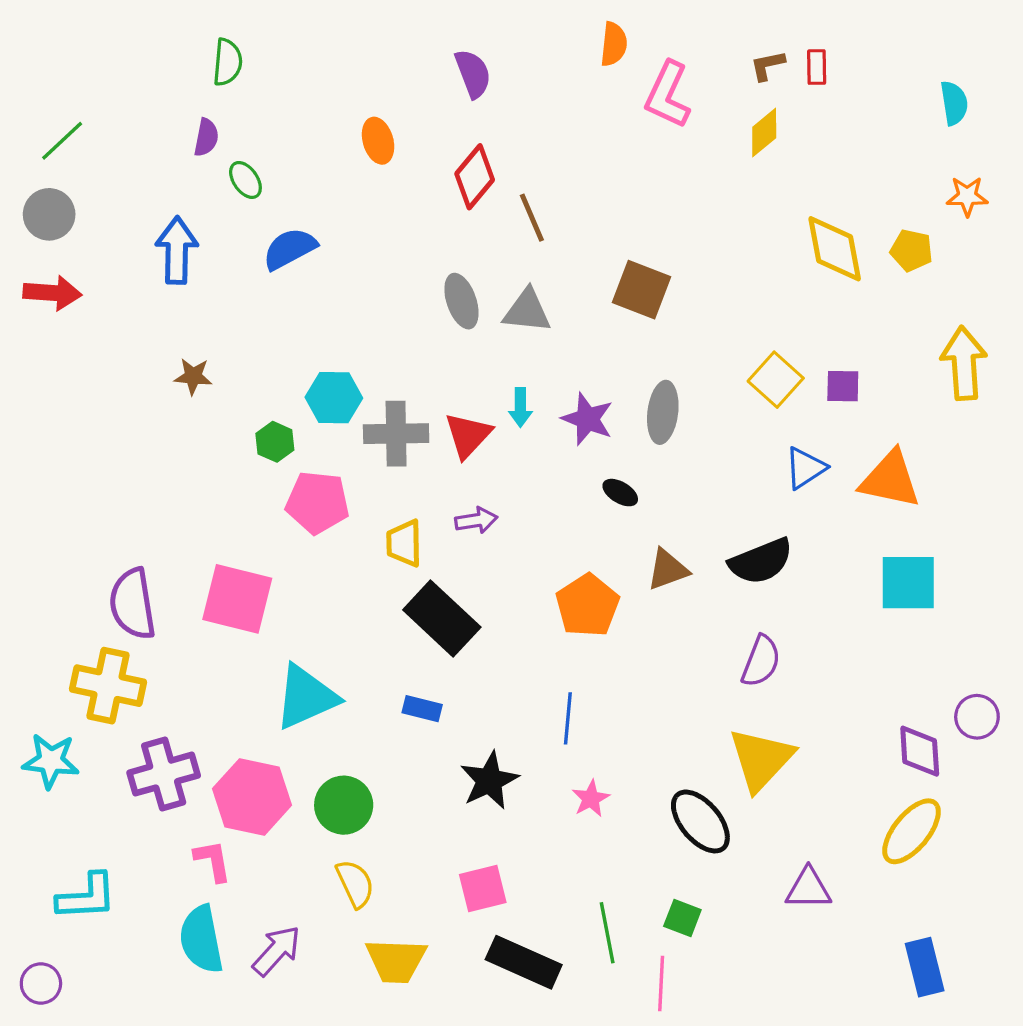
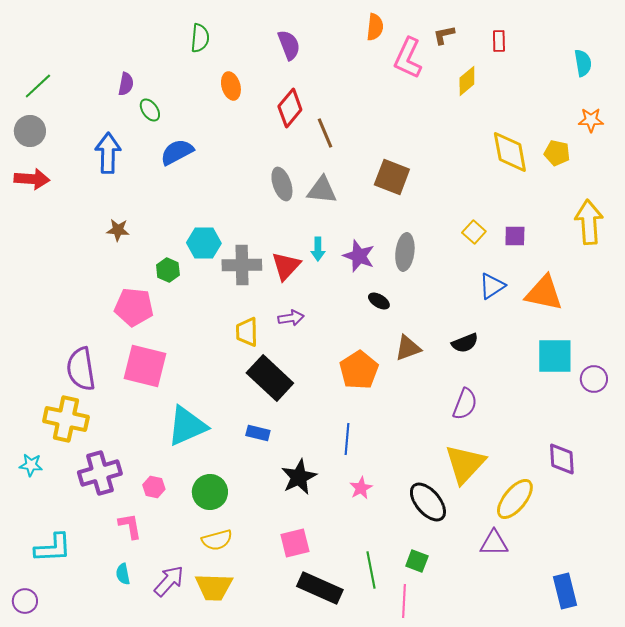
green semicircle: (227, 62) -> (200, 38), moved
brown L-shape: (768, 65) -> (444, 35), moved
yellow square: (776, 380) -> (474, 232), size x0.7
pink pentagon: (317, 502) -> (134, 307), moved
black semicircle: (761, 561) -> (465, 343), size x0.7
purple circle: (977, 717) -> (594, 379), moved
cyan star: (51, 761) -> (31, 465), size x0.7
pink hexagon: (252, 797) -> (154, 487), size x0.5
yellow ellipse: (912, 831) -> (515, 499), moved
yellow semicircle: (355, 884) -> (217, 540), turned 100
cyan semicircle: (201, 939) -> (123, 574), size x0.5
yellow trapezoid: (396, 961) -> (214, 587), moved

